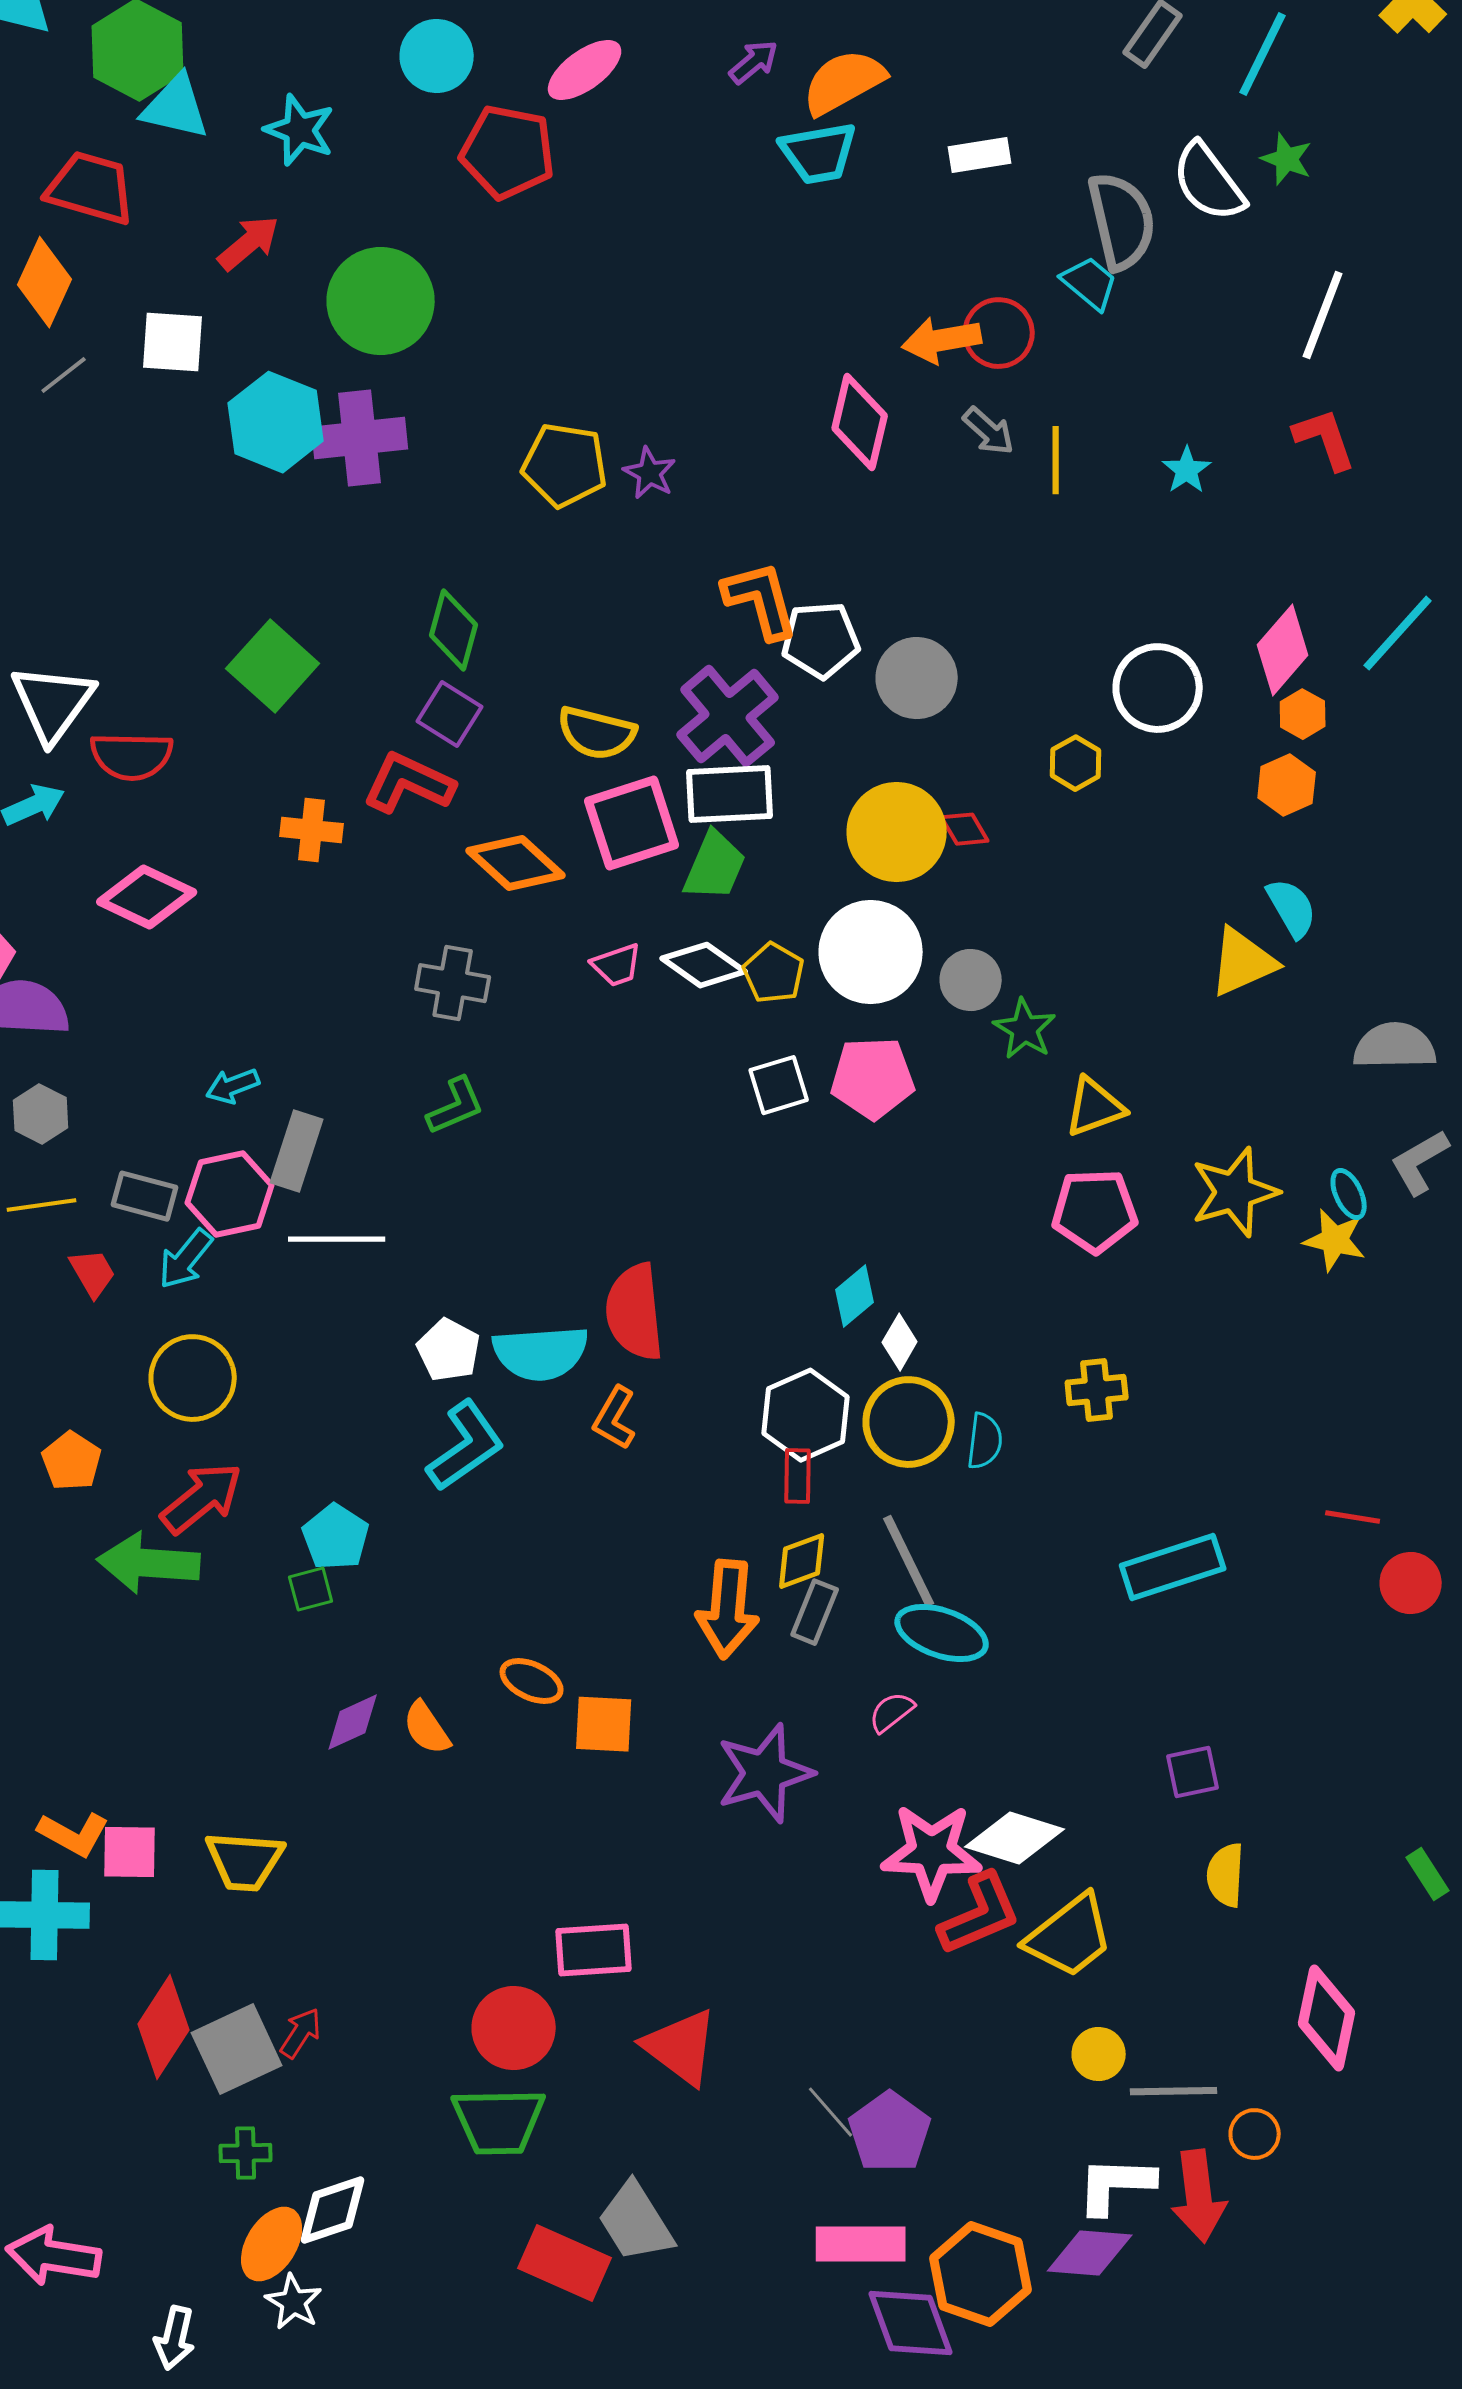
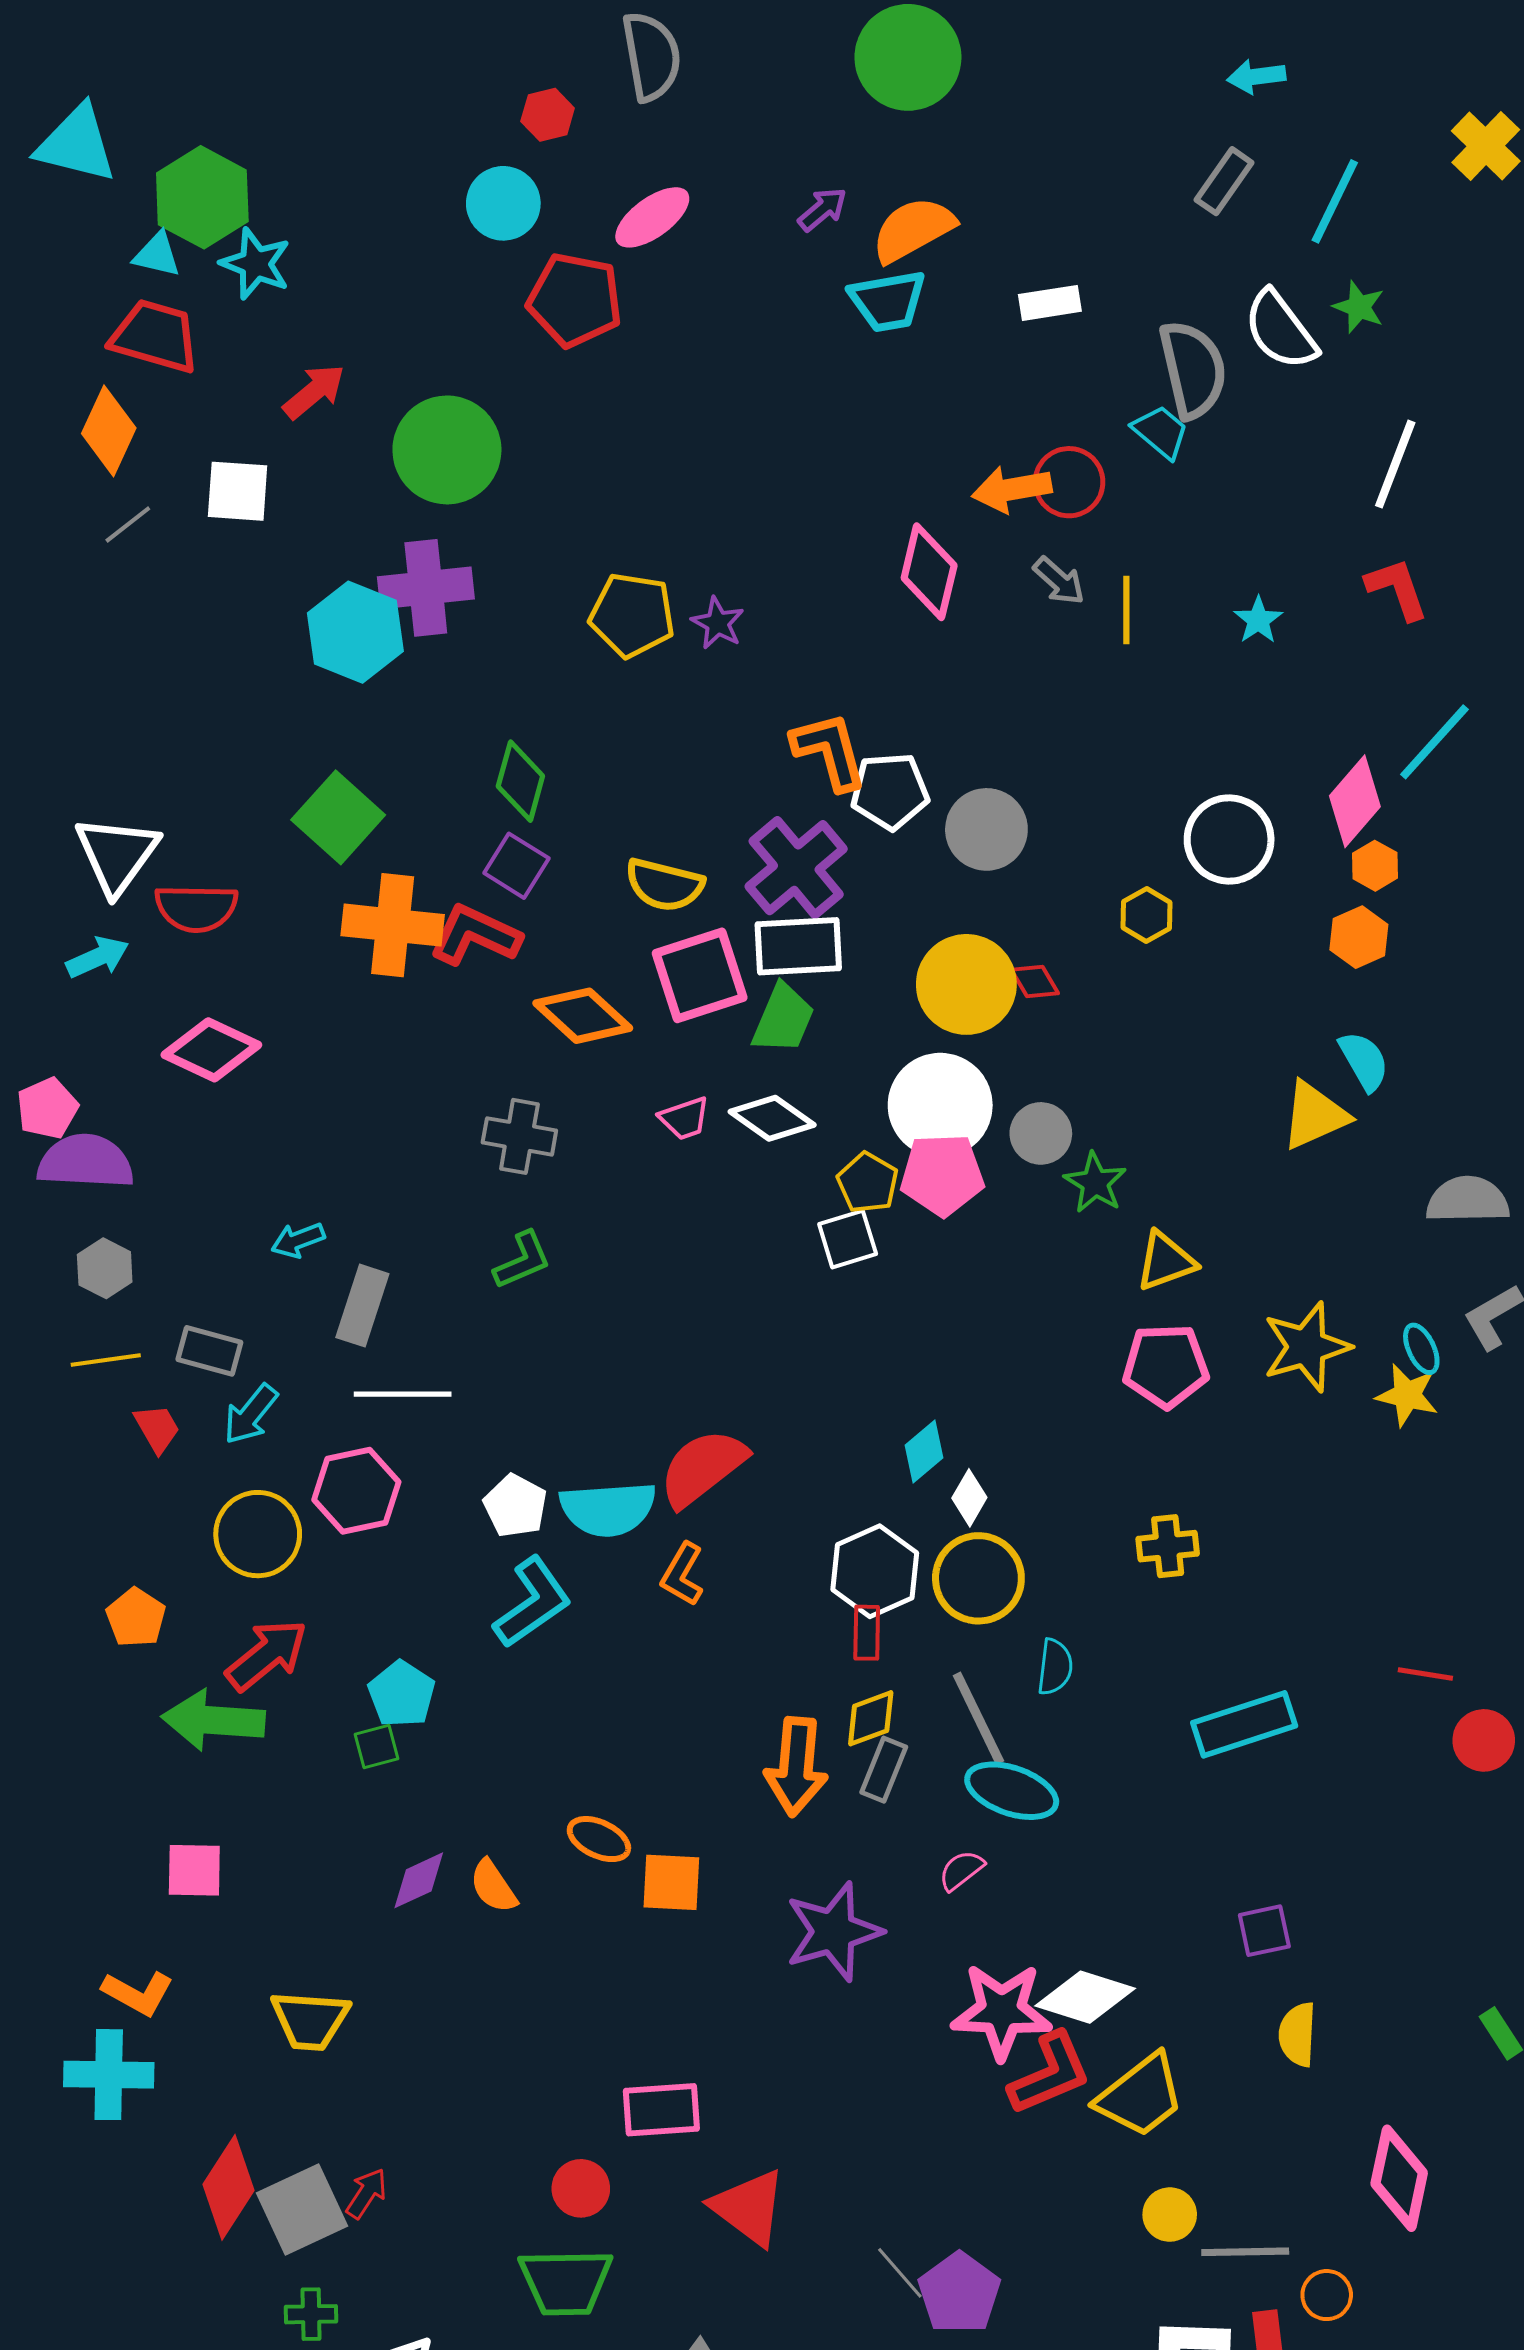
cyan triangle: (176, 107) -> (157, 255), moved, size x0.7
cyan star: (300, 130) -> (256, 264), moved
cyan hexagon: (276, 422) -> (355, 632), moved
cyan line: (1398, 633) -> (1434, 742), moved
orange cross: (312, 830) -> (393, 925), moved, size x1.6
yellow pentagon: (774, 973) -> (868, 1183), moved
pink pentagon: (873, 1078) -> (942, 1175), moved
pink hexagon: (230, 1194) -> (356, 1491), moved
red semicircle: (635, 1312) -> (703, 1468), turned 58
cyan semicircle: (985, 1441) -> (1055, 1667), moved
pink square: (130, 1852) -> (194, 1870), moved
red circle: (514, 2028) -> (581, 2188), size x0.7

